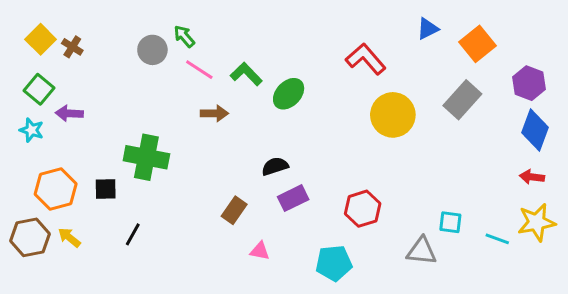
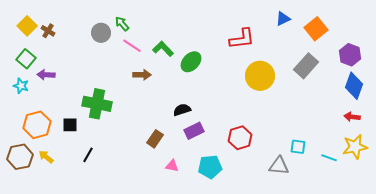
red L-shape: (366, 59) -> (242, 39), turned 124
cyan pentagon: (334, 263) -> (210, 167), moved

